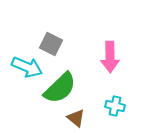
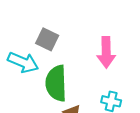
green semicircle: (60, 88) -> (56, 83), turned 132

